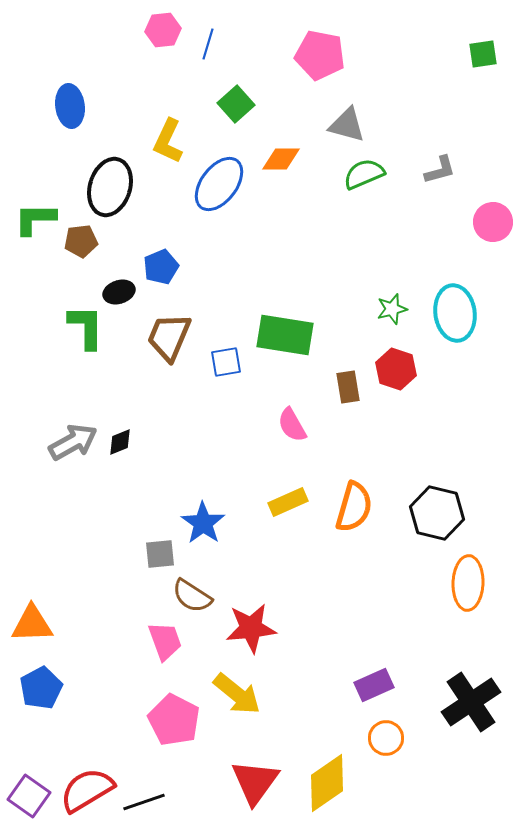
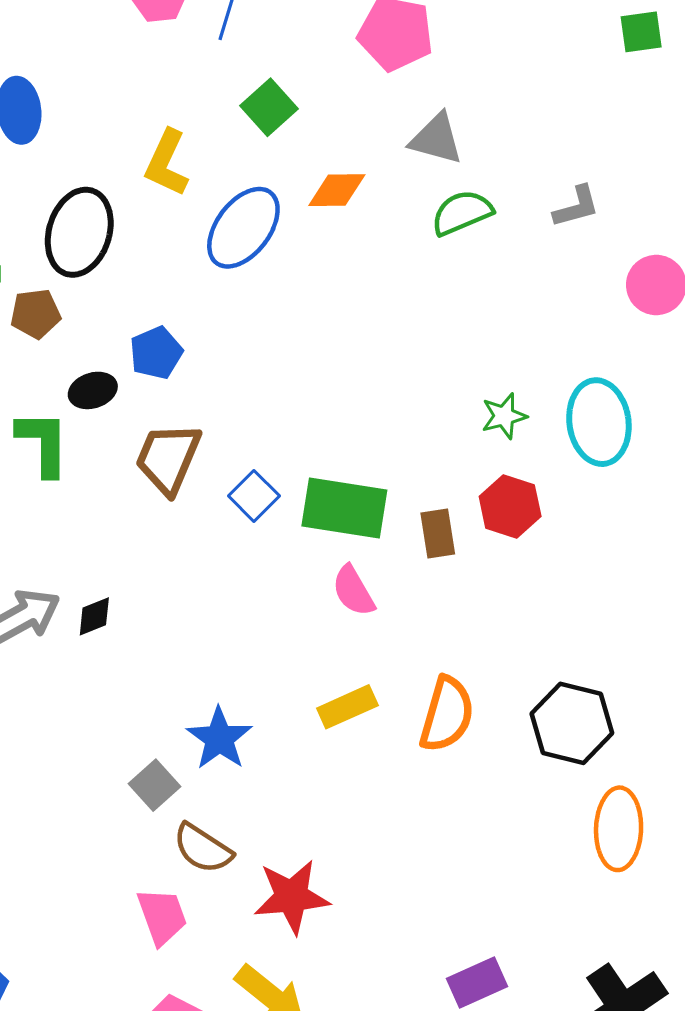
green rectangle: (285, 335) -> (344, 508), moved
blue square: (226, 362) -> (254, 496), turned -36
gray square: (160, 554) -> (155, 785), turned -36

